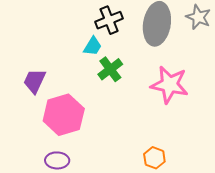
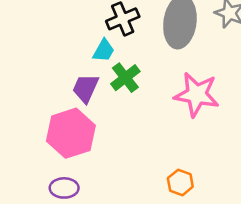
purple trapezoid: (35, 81) -> (86, 88), moved

